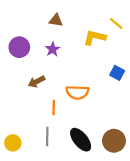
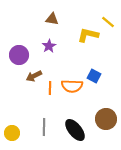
purple circle: (19, 47) -> (19, 55), moved
blue square: (117, 73) -> (94, 76), moved
orange line: (54, 107) -> (50, 88), moved
brown circle: (114, 141) -> (106, 119), moved

